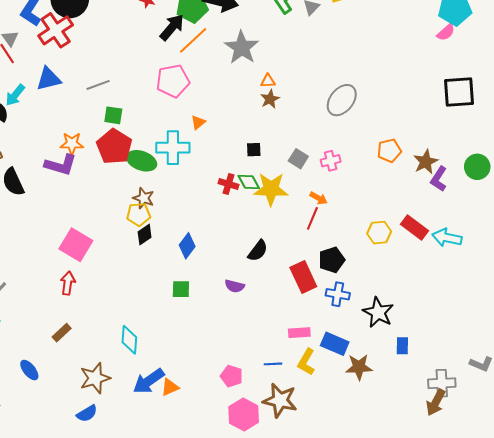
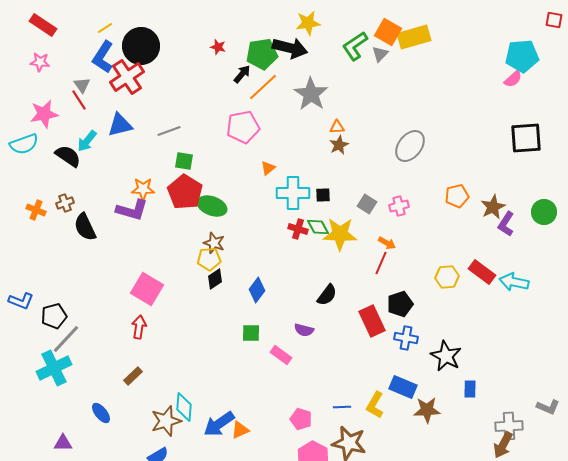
black arrow: (172, 27) -> (242, 74), size x0.7
cyan cross: (173, 148) -> (293, 193), moved
pink rectangle: (299, 333) -> (281, 355), moved, turned 40
cyan diamond: (129, 340) -> (184, 407), moved

